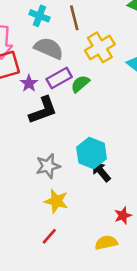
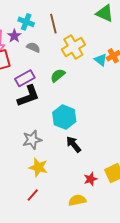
gray semicircle: (49, 48) -> (33, 47), size x0.6
purple rectangle: (59, 78) -> (25, 78), moved
purple star: (29, 83) -> (14, 36), moved
cyan hexagon: (92, 153) -> (64, 117), moved

